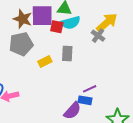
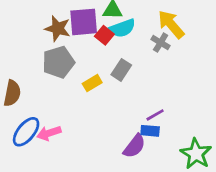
yellow arrow: (107, 23) -> (171, 24), turned -85
red square: (57, 27) -> (104, 35), turned 32
gray rectangle: (67, 53) -> (121, 70), turned 35

